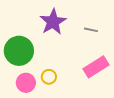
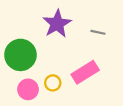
pink rectangle: (96, 67) -> (85, 72), moved

